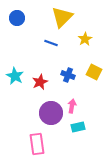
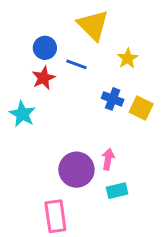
yellow triangle: (62, 17) -> (93, 25), turned -30
blue circle: (17, 18) -> (45, 48), moved
blue cross: (68, 75) -> (113, 99), moved
red star: (40, 82) -> (43, 78), moved

